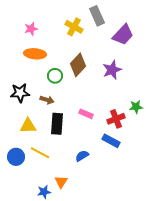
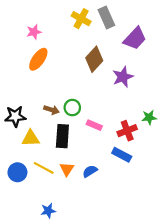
yellow cross: (74, 27) -> (81, 19), moved
orange ellipse: (35, 54) -> (38, 59), turned -60
brown diamond: (78, 65) -> (94, 59), moved
green circle: (55, 76) -> (72, 108), moved
black star: (20, 93) -> (15, 116), moved
orange triangle: (61, 182) -> (67, 169), moved

